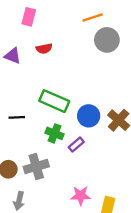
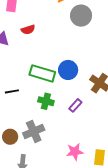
blue circle: (89, 116) -> (68, 70), moved
purple rectangle: (76, 144) -> (75, 105), moved

